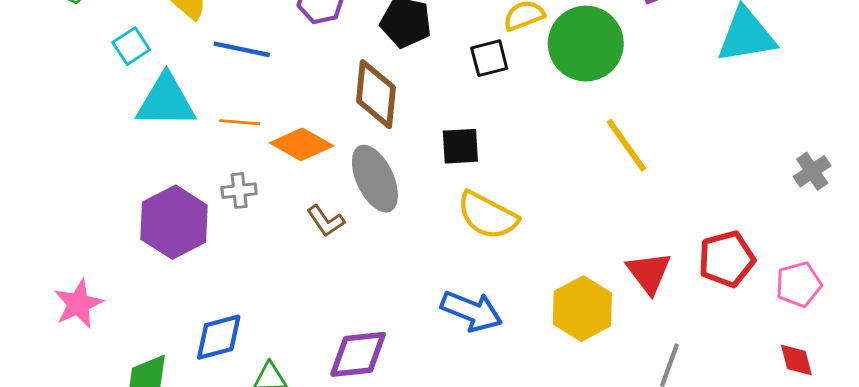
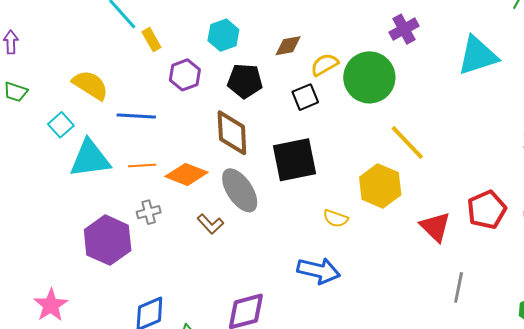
black square: (460, 146) -> (294, 160), size x1.6
yellow semicircle: (487, 215) -> (336, 218), moved, size x0.6
yellow hexagon: (582, 309) -> (380, 186), moved

